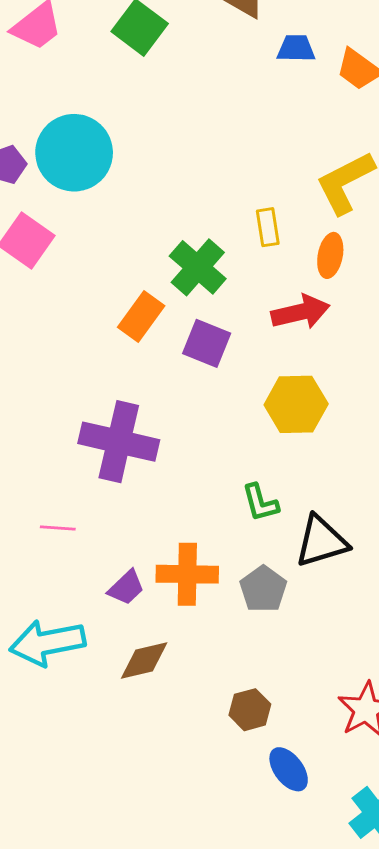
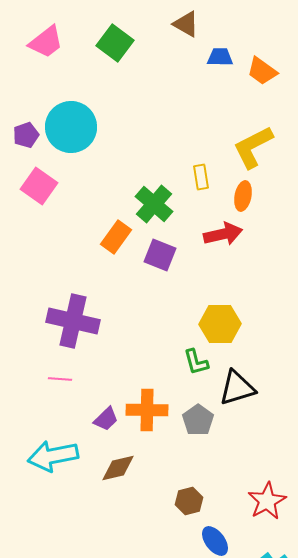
yellow hexagon: (296, 404) -> (220, 324), moved
purple cross: (119, 442) -> (73, 321), moved

